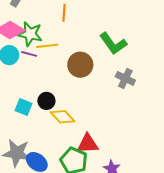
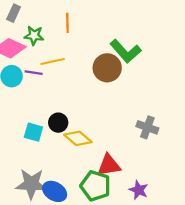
green star: (30, 34) -> (34, 36), moved, size x0.7
brown circle: (80, 65) -> (107, 68), moved
gray cross: (125, 78) -> (147, 127), moved

